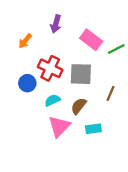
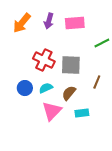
pink rectangle: (91, 40) -> (75, 23), moved, turned -42
orange arrow: (25, 41) -> (22, 23), moved, size x1.5
blue circle: (27, 83) -> (25, 88), moved

